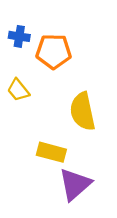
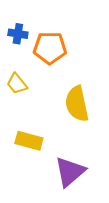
yellow rectangle: (51, 152) -> (29, 141), moved

